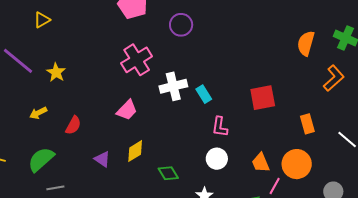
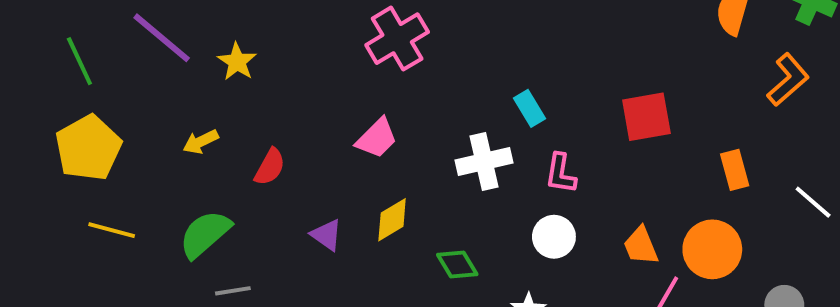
white cross: (173, 86) -> (484, 162), moved

